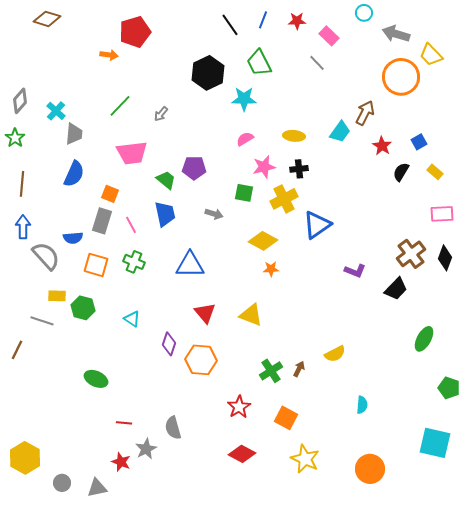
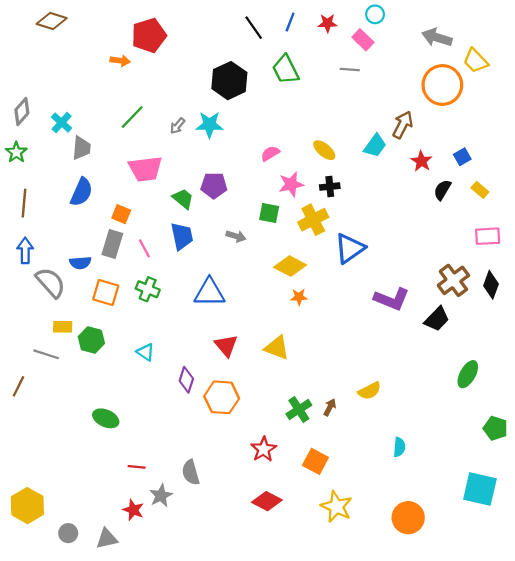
cyan circle: (364, 13) -> (375, 14), moved
gray line: (317, 63) -> (350, 70), turned -42
cyan star: (244, 99) -> (209, 125), moved
yellow ellipse: (294, 136) -> (324, 150), turned 35
purple L-shape: (355, 271) -> (392, 299), size x1.5

